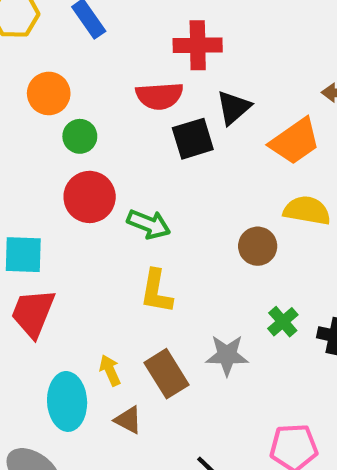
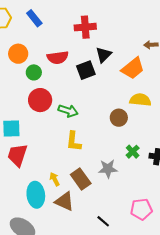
red semicircle: (159, 96) -> (58, 57), moved
brown triangle: (128, 420) -> (64, 201), size x1.5

